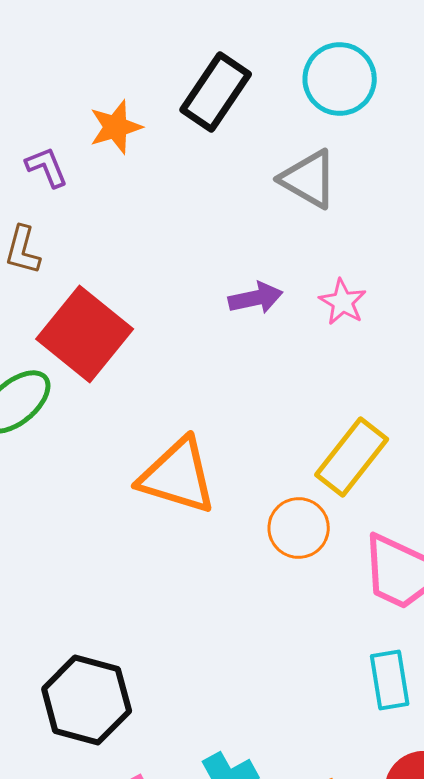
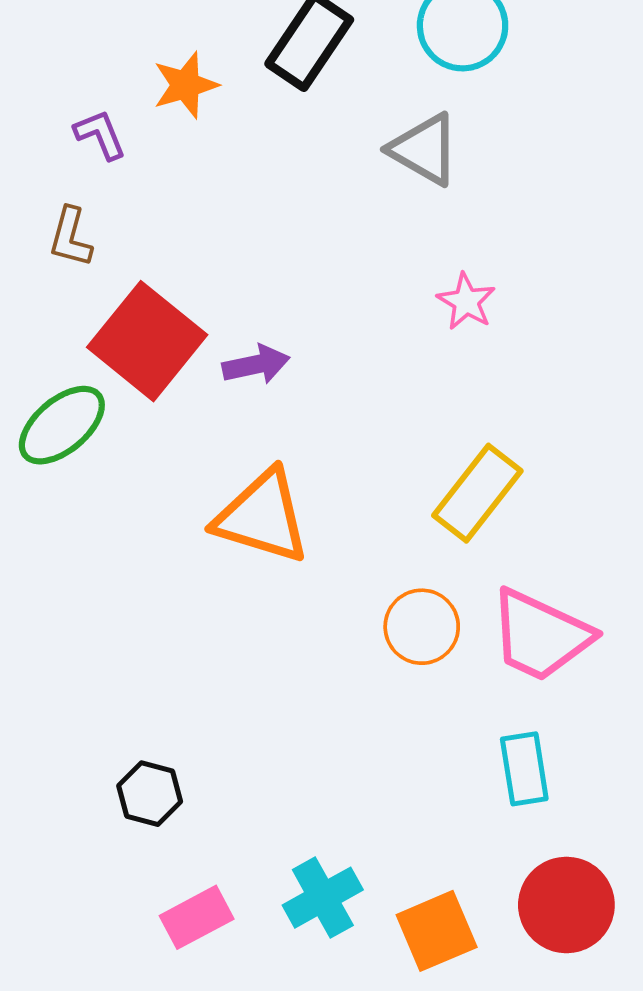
purple arrow: (256, 298) -> (256, 365), moved
orange circle: (299, 528) -> (422, 627), moved
black hexagon: (87, 700) -> (150, 794), size x0.6

